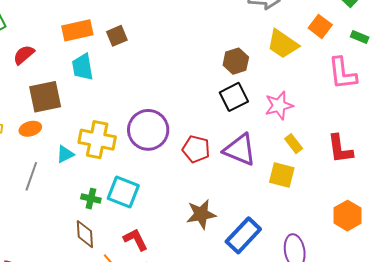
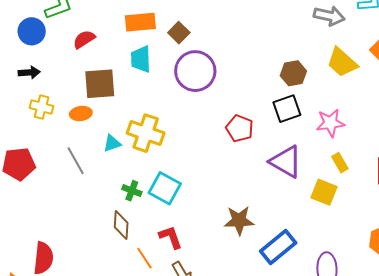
brown square: (117, 36) -> (179, 33), turned -30
purple circle: (148, 130) -> (195, 71), moved
red pentagon: (196, 149) -> (240, 128), moved
gray line: (31, 176) -> (76, 161), turned -56

